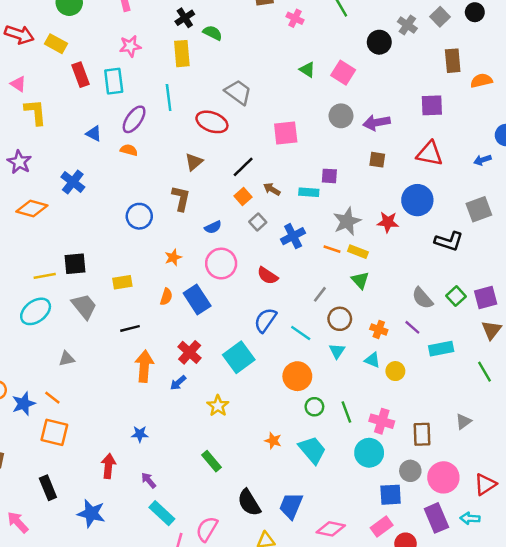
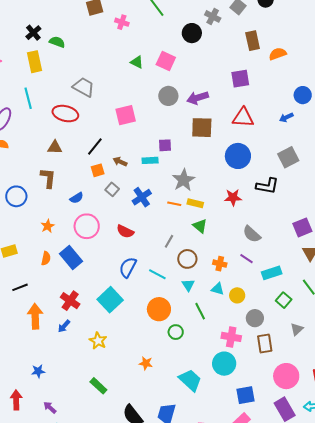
brown square: (377, 160) -> (202, 128), size x1.6
brown triangle: (194, 162) -> (55, 147), turned 49
orange square: (243, 196) -> (98, 170), turned 32
red star: (388, 222) -> (233, 197), moved
green square: (456, 296) -> (284, 300), moved
green line: (346, 412) -> (200, 311), moved
cyan trapezoid: (312, 450) -> (190, 380), moved
gray circle: (410, 471) -> (255, 318), moved

